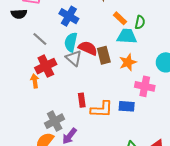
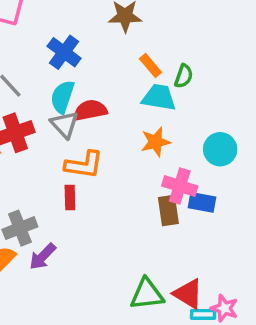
red semicircle: (88, 48) -> (90, 110), turned -42
brown rectangle: (104, 55) -> (168, 211), moved
blue rectangle: (127, 106) -> (202, 202), moved
orange L-shape: (102, 109) -> (84, 165), moved

